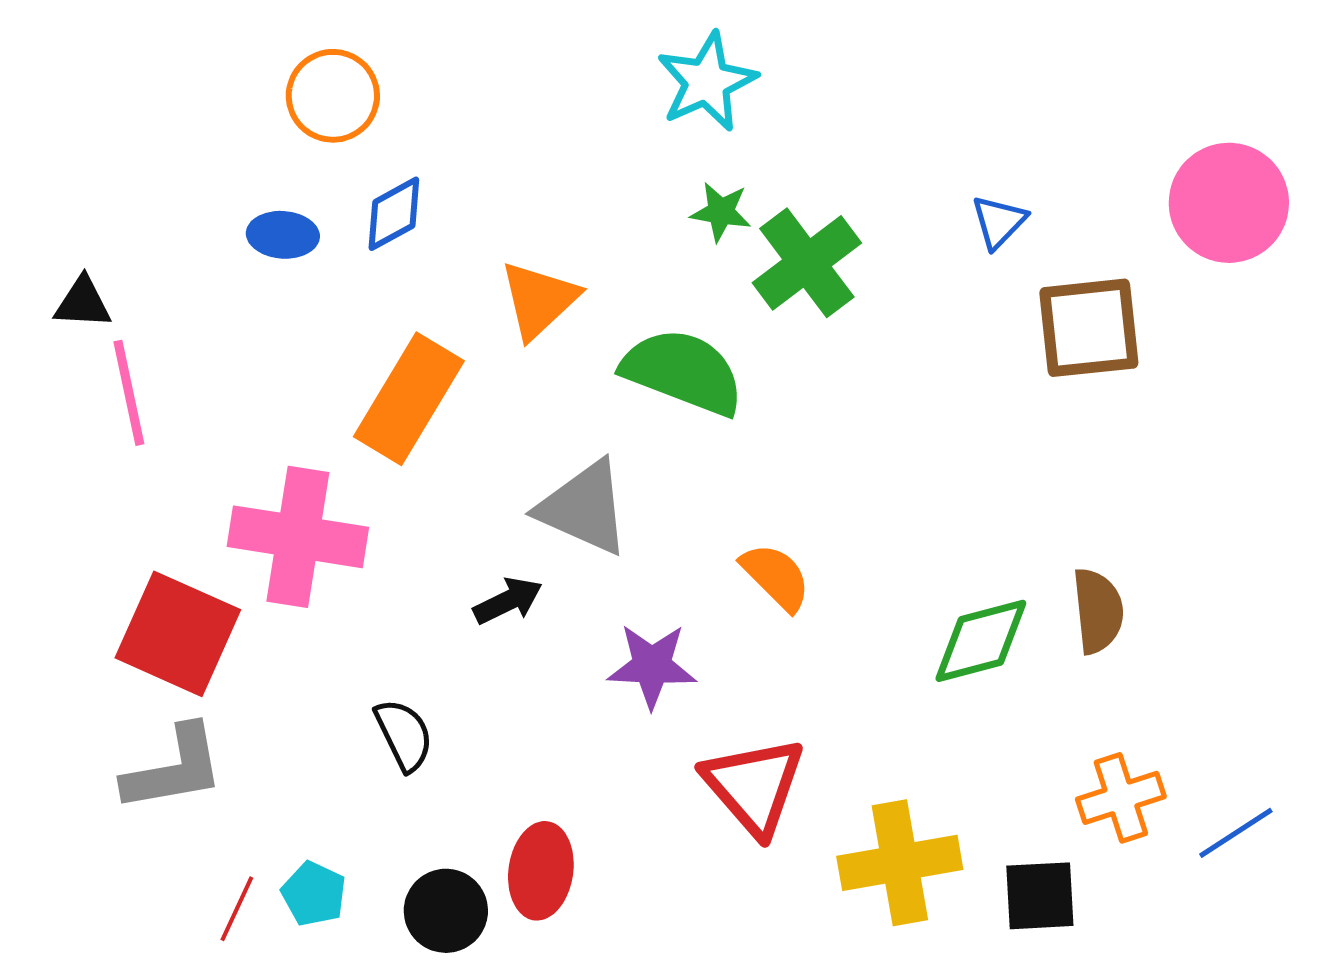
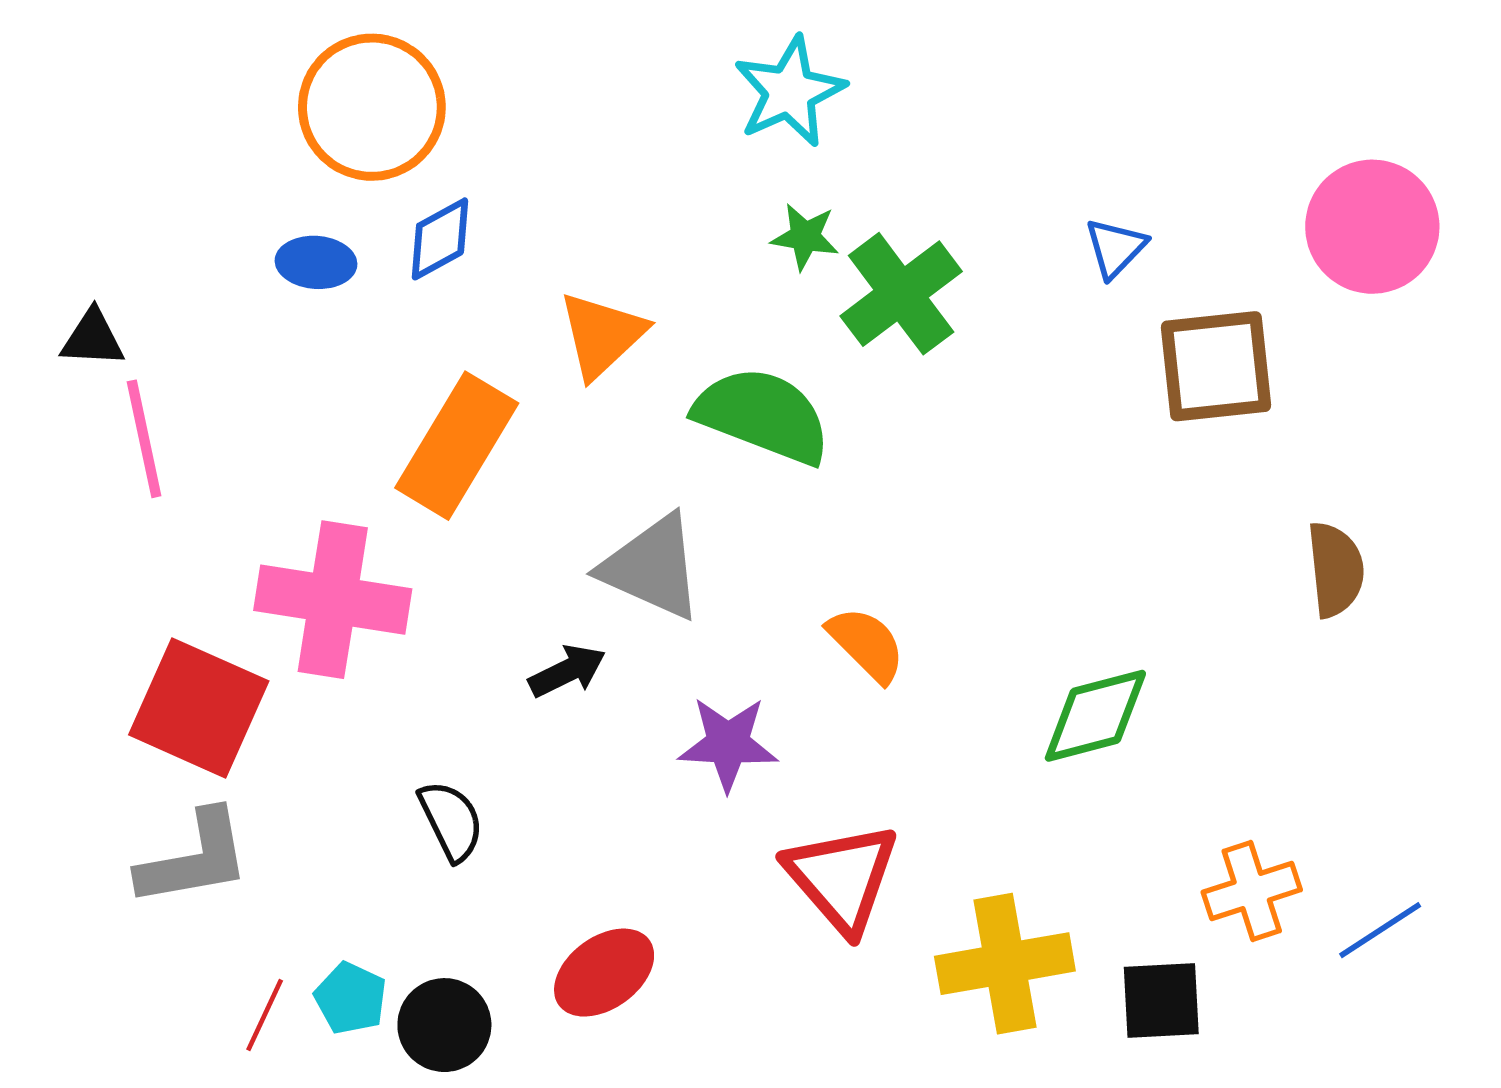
orange circle: (333, 96) -> (372, 107), size x1.4
brown semicircle: (1098, 611) -> (1335, 569), moved
red ellipse: (541, 871) -> (604, 973), turned 46
black circle: (446, 911) -> (444, 1025), moved

